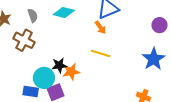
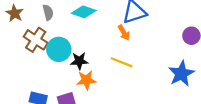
black star: (59, 65) -> (79, 61), moved
cyan circle: (44, 78) -> (59, 49), moved

